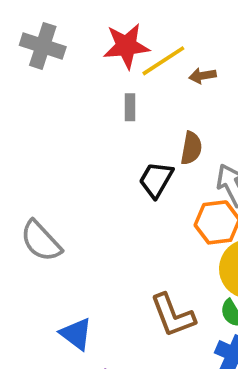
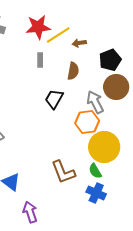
brown semicircle: (191, 148) -> (73, 71), moved

